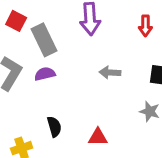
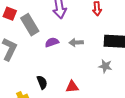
purple semicircle: (45, 74) -> (52, 42), moved

